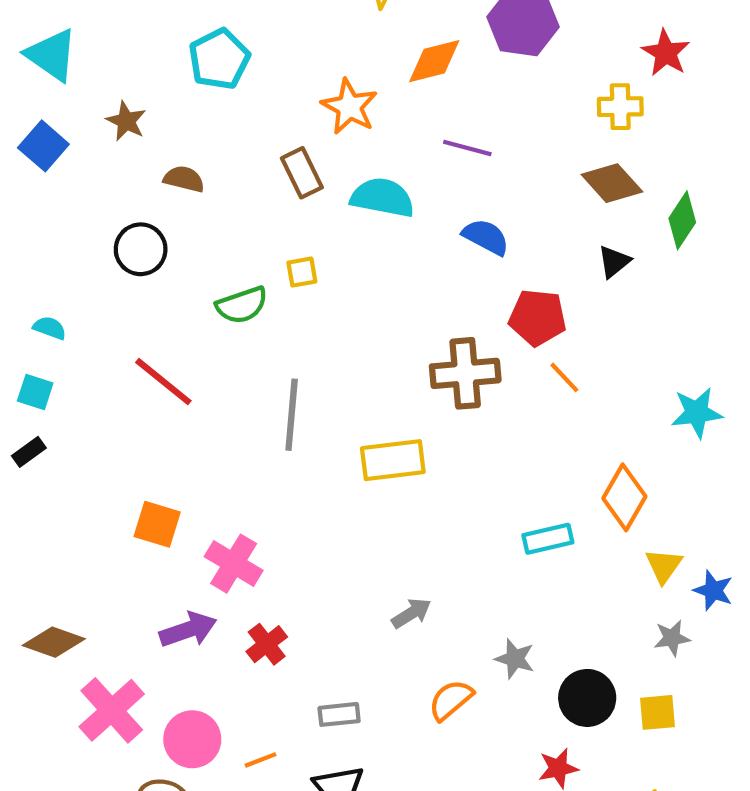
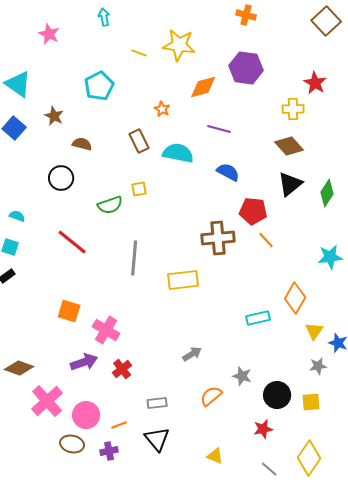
orange star: (349, 107) -> (162, 109), size x0.6
green diamond: (682, 220) -> (327, 193), moved
black triangle: (614, 262) -> (290, 184), size x1.5

